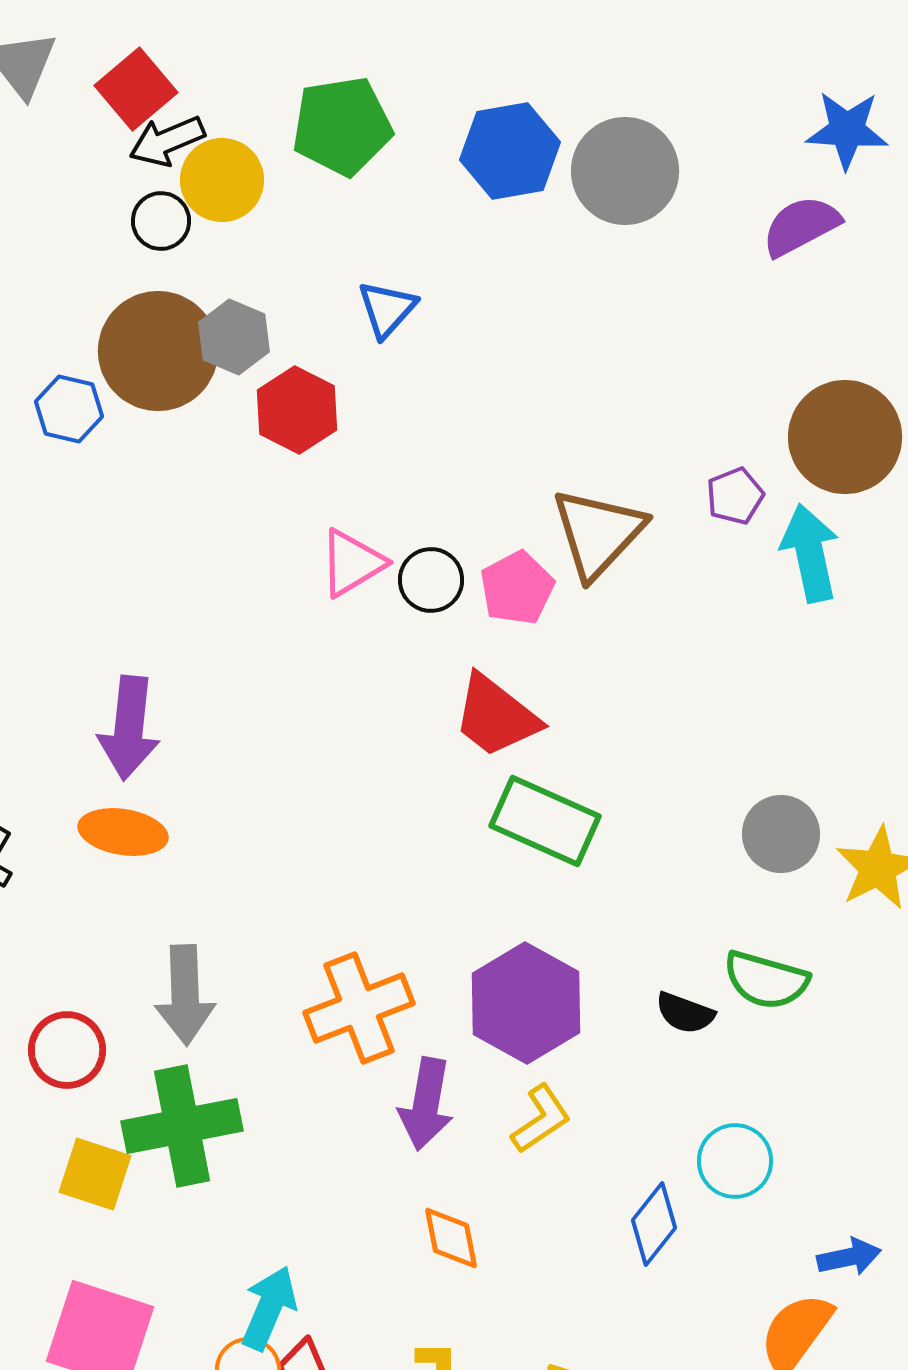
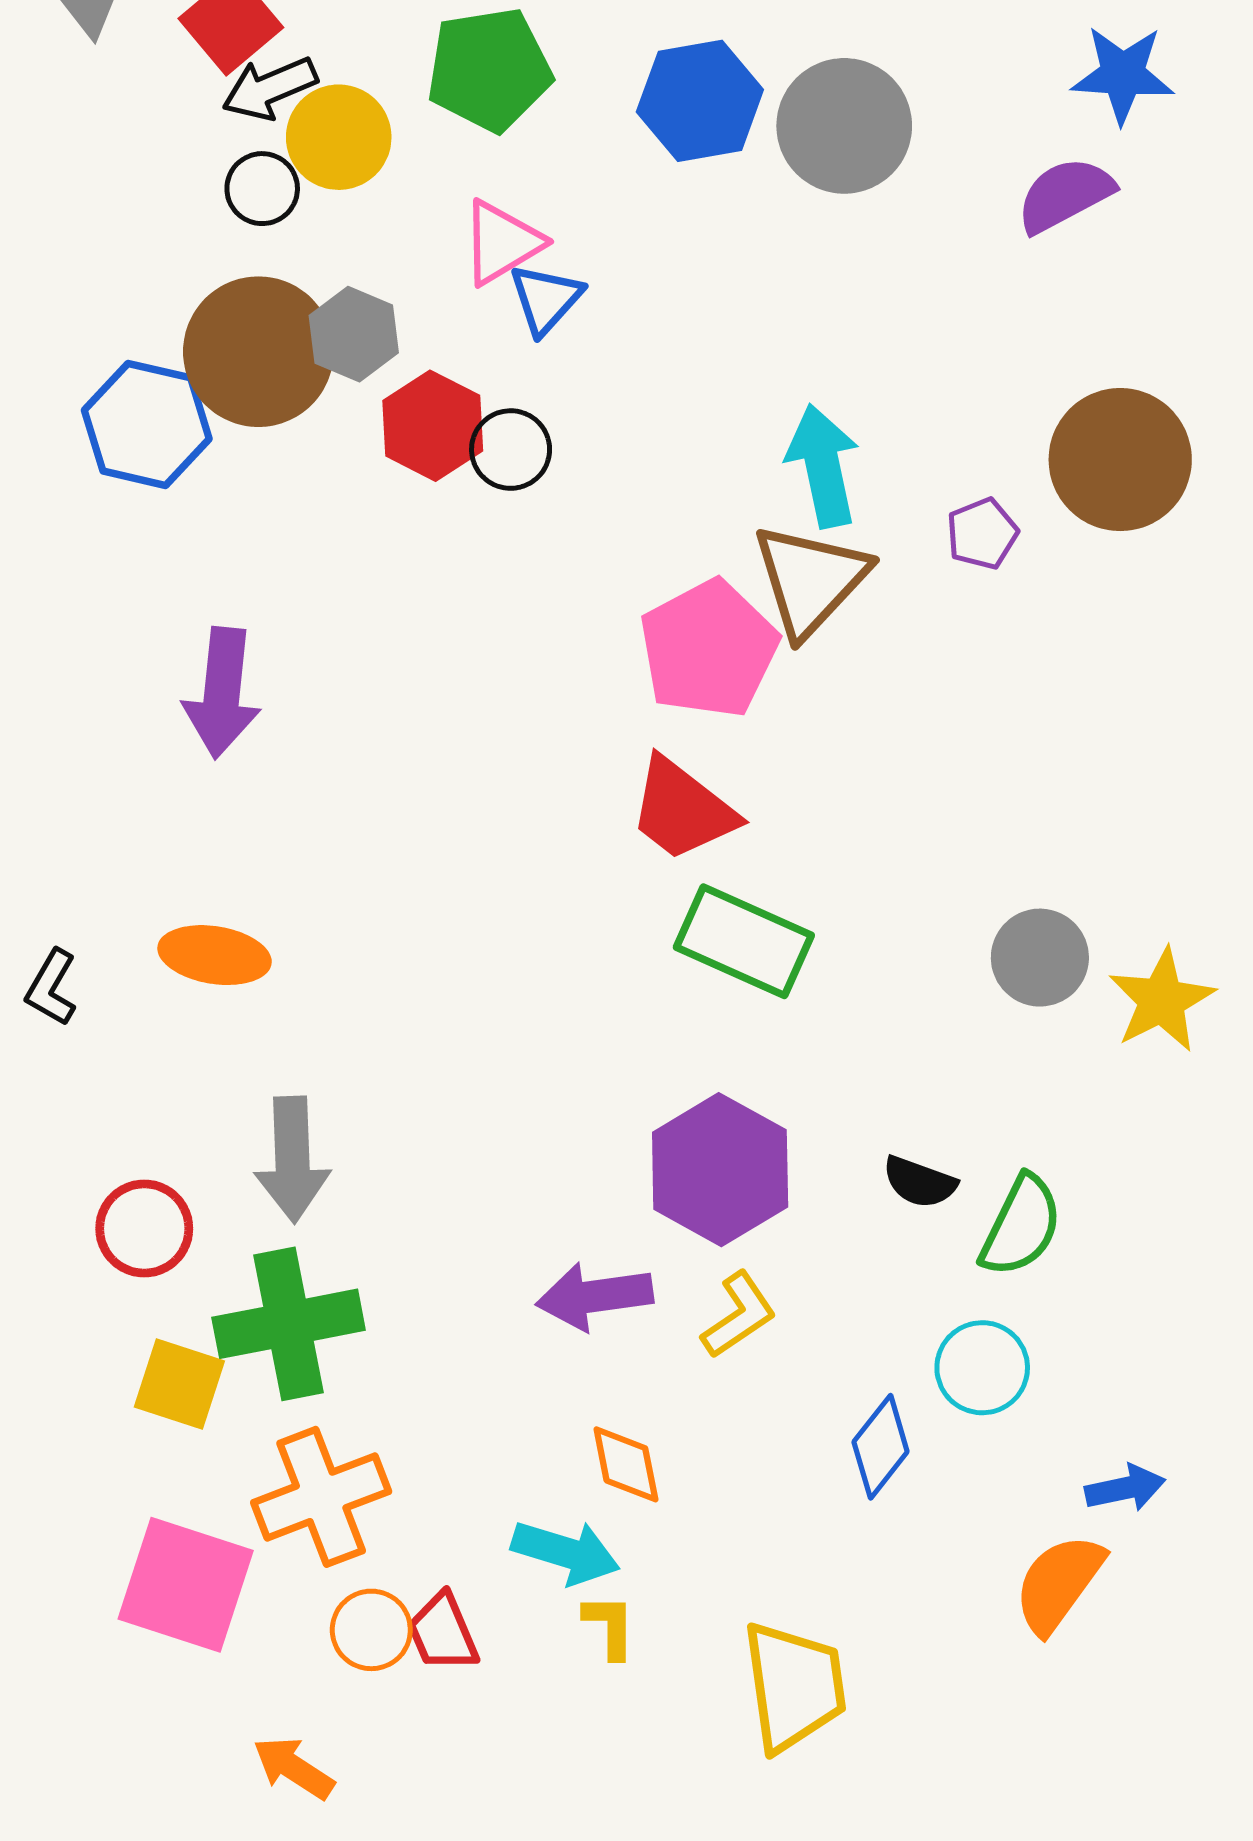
blue hexagon: (69, 409) -> (147, 424), size x1.5
cyan arrow: (810, 553) -> (823, 466), moved
pink triangle: (352, 563) -> (502, 243), moved
black circle: (431, 580) -> (511, 450), moved
pink pentagon: (517, 588) -> (709, 649), size x1.5
purple arrow: (129, 728) -> (222, 693), moved
green semicircle: (766, 980) -> (1021, 1226), moved, turned -80
orange cross: (359, 1008) -> (321, 1497), moved
purple arrow: (426, 1104) -> (595, 1296), turned 72
cyan arrow: (269, 1308) -> (566, 1552), moved, turned 84

